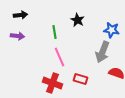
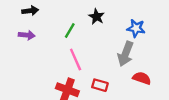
green line: (54, 32) -> (70, 31), turned 40

